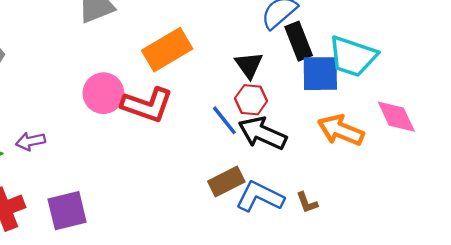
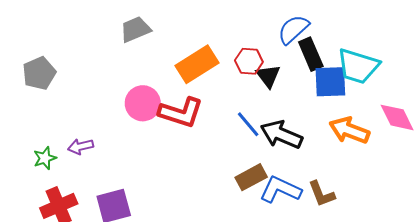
red hexagon: (251, 100) -> (249, 61), moved
brown L-shape: (307, 203) -> (322, 194), size x1.4

